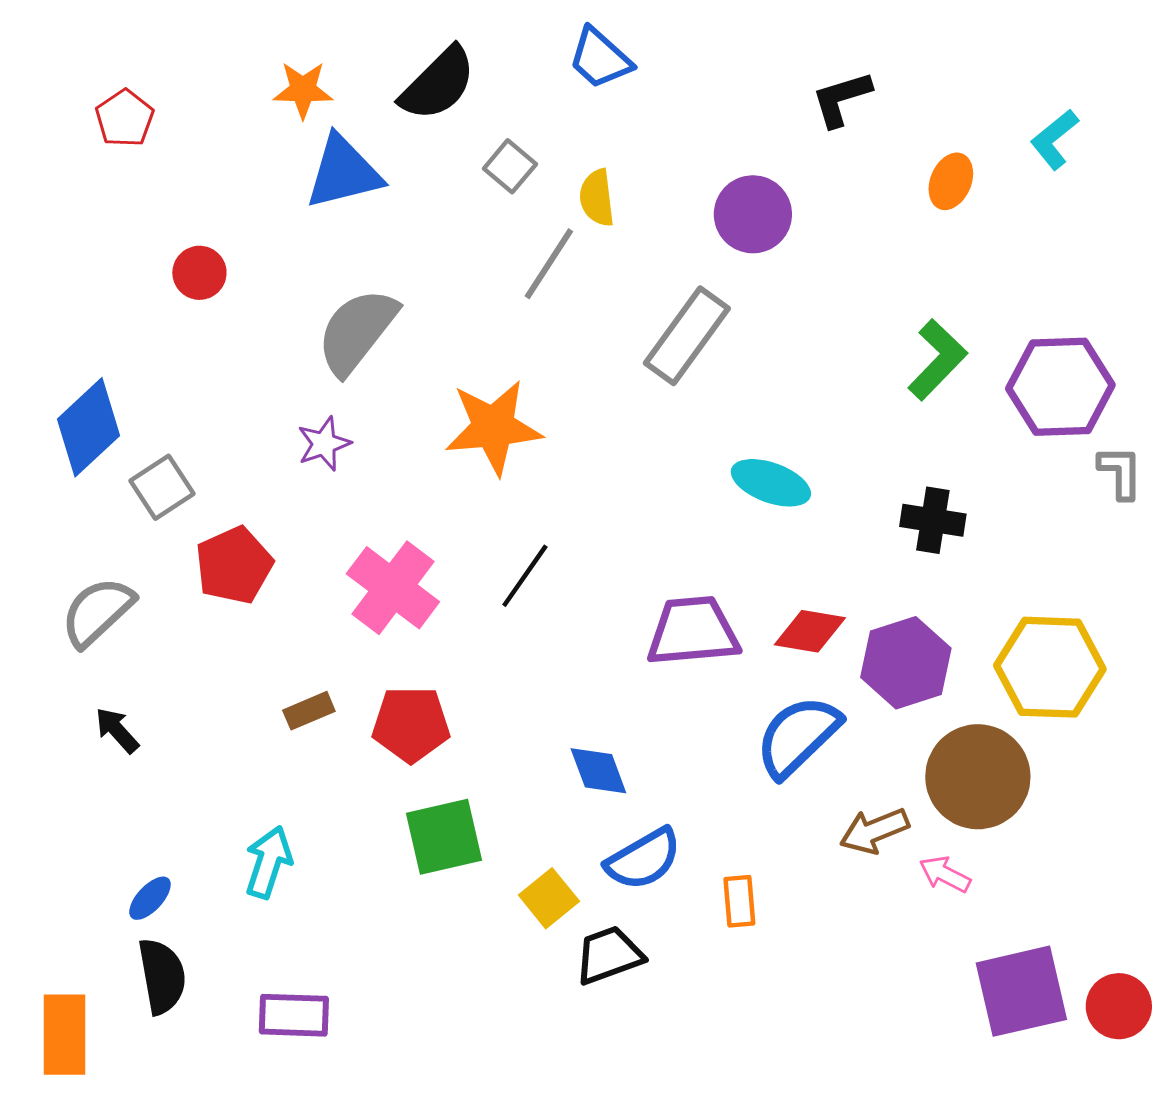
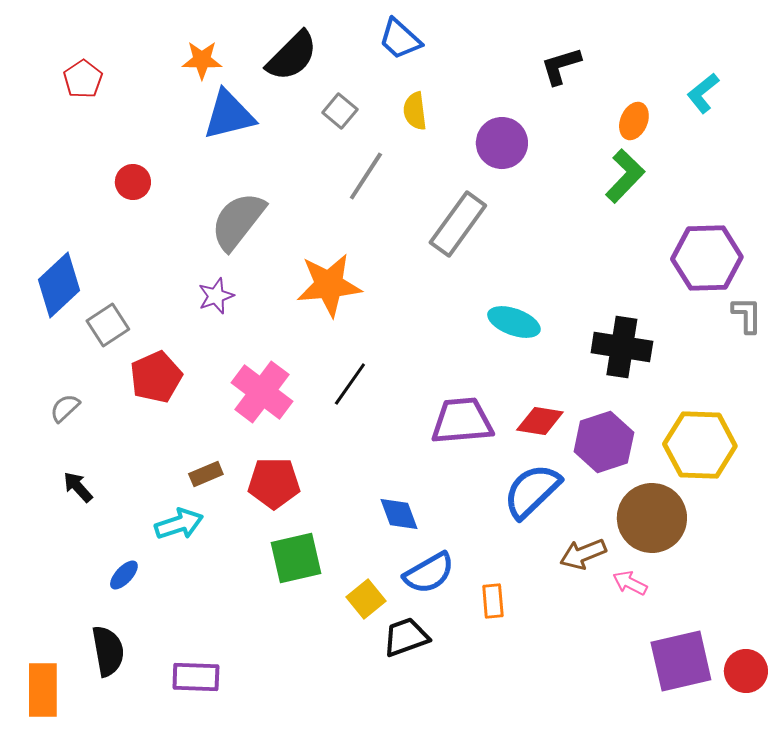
yellow semicircle: (597, 198) -> (415, 111), moved
green L-shape: (937, 360) -> (625, 176), moved
black cross: (933, 520) -> (622, 347), size x1.4
gray semicircle: (97, 612) -> (65, 408), size x0.6
cyan arrow: (268, 862) -> (179, 524), moved, turned 54
blue ellipse: (150, 898) -> (124, 575), moved

